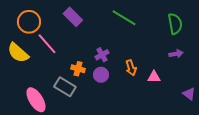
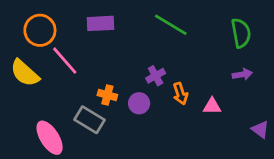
purple rectangle: (73, 17) -> (101, 23), turned -48
purple cross: (102, 55) -> (156, 76), moved

